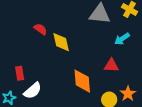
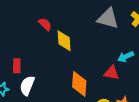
cyan arrow: (122, 39) -> (126, 57), moved
white semicircle: (33, 91) -> (27, 86), turned 144

